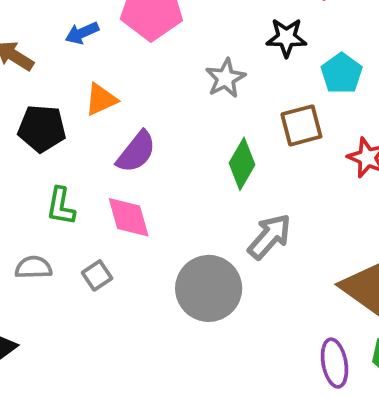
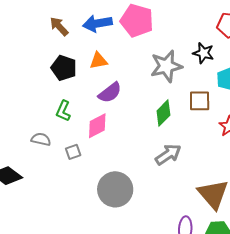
blue arrow: (82, 33) -> (97, 23), size x1.6
gray star: (225, 78) -> (166, 66), size x1.5
pink diamond: (129, 217) -> (97, 126), turned 64
gray circle: (209, 288) -> (115, 189), moved

